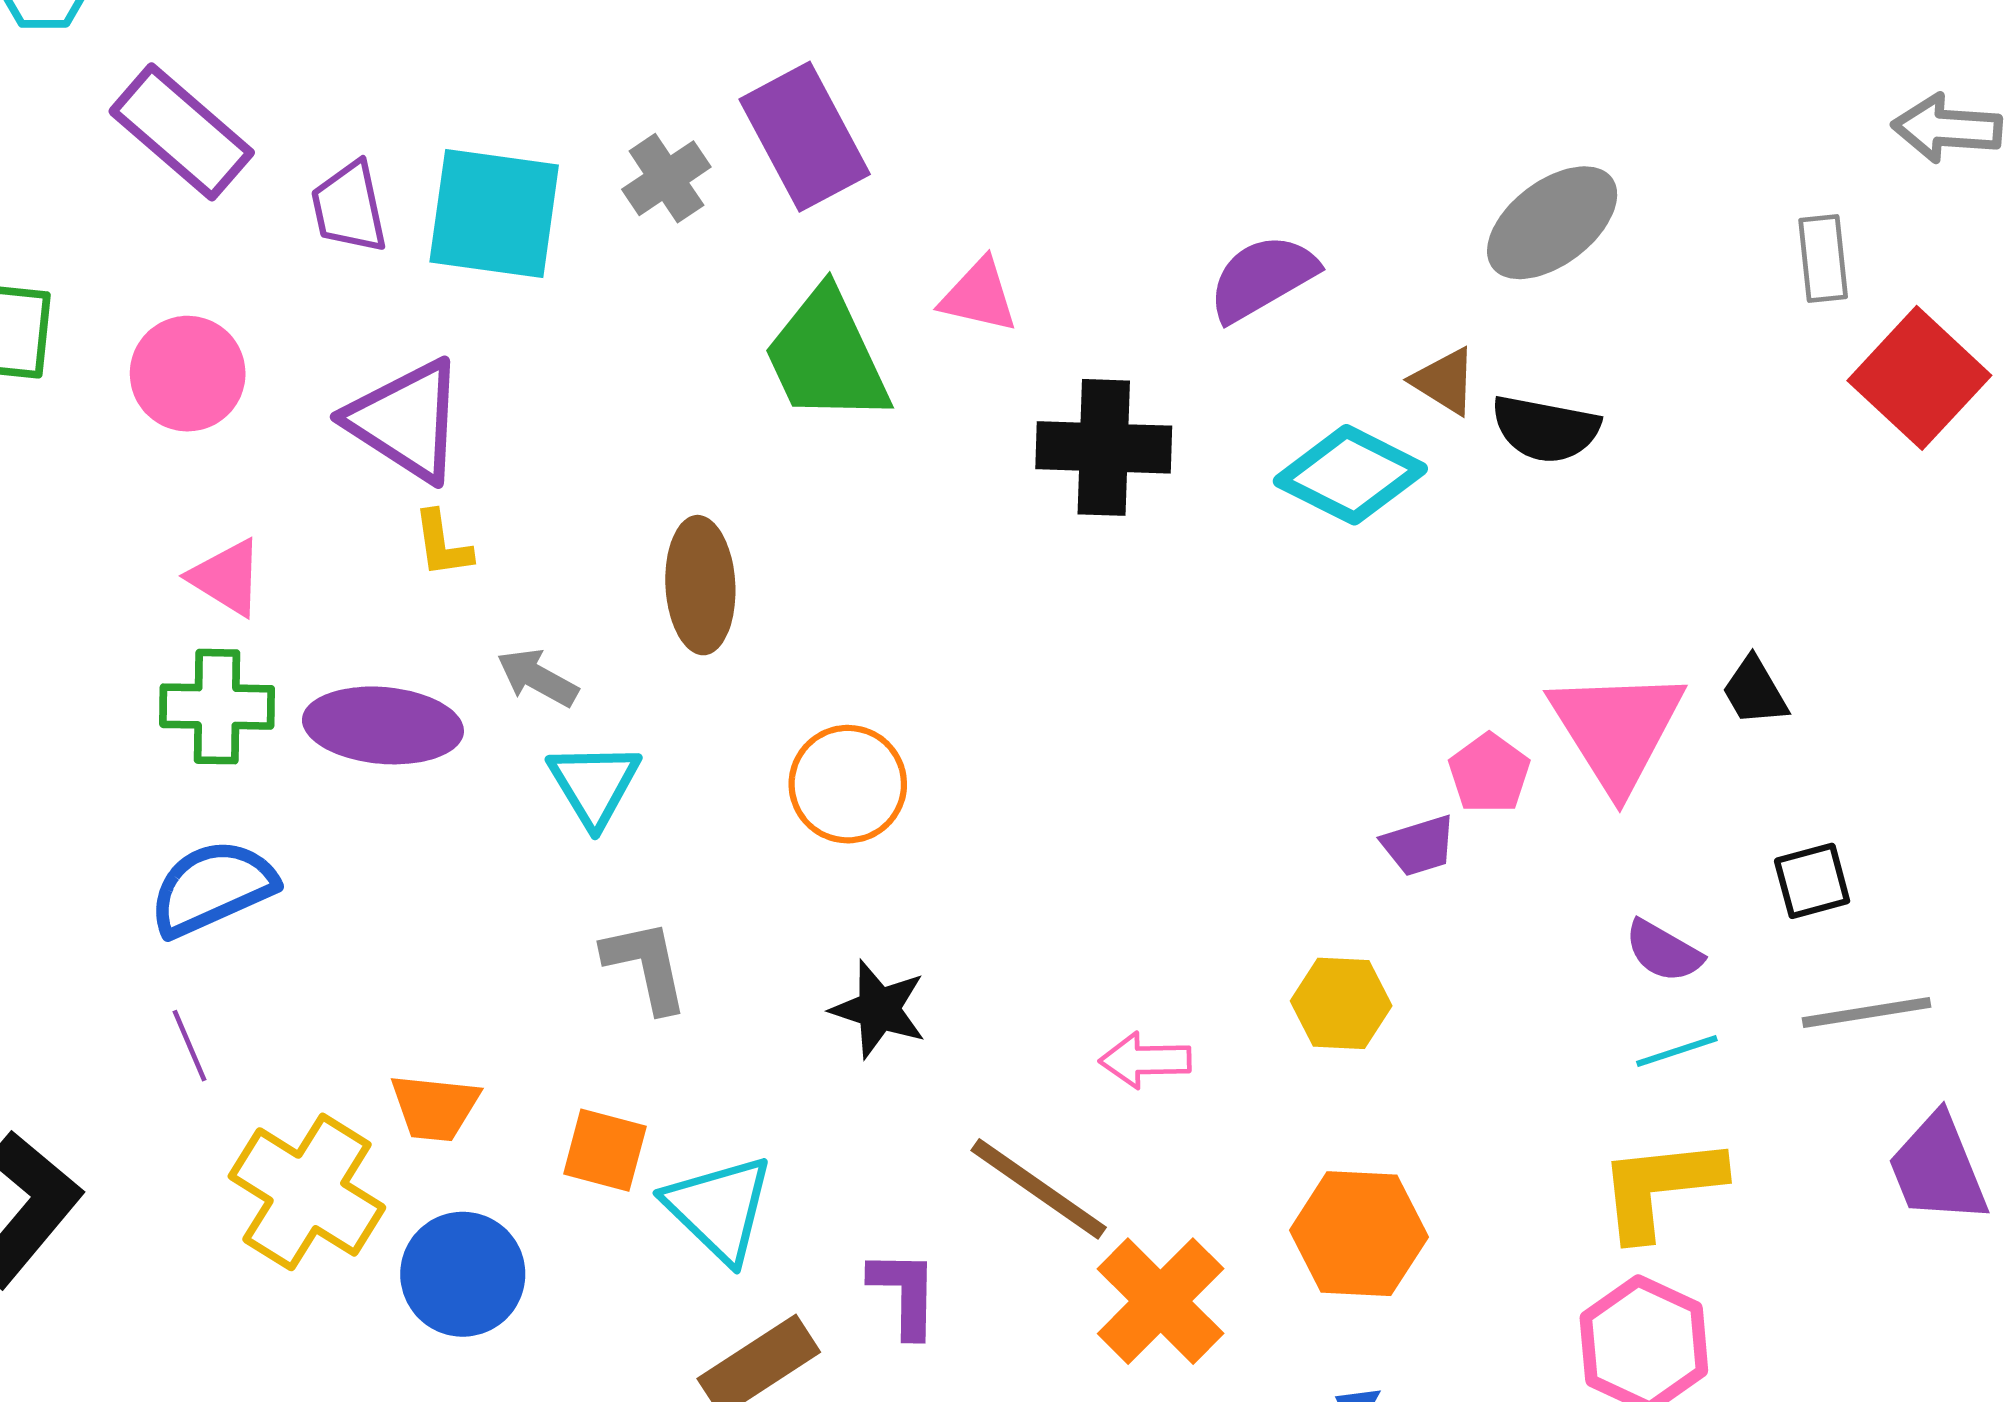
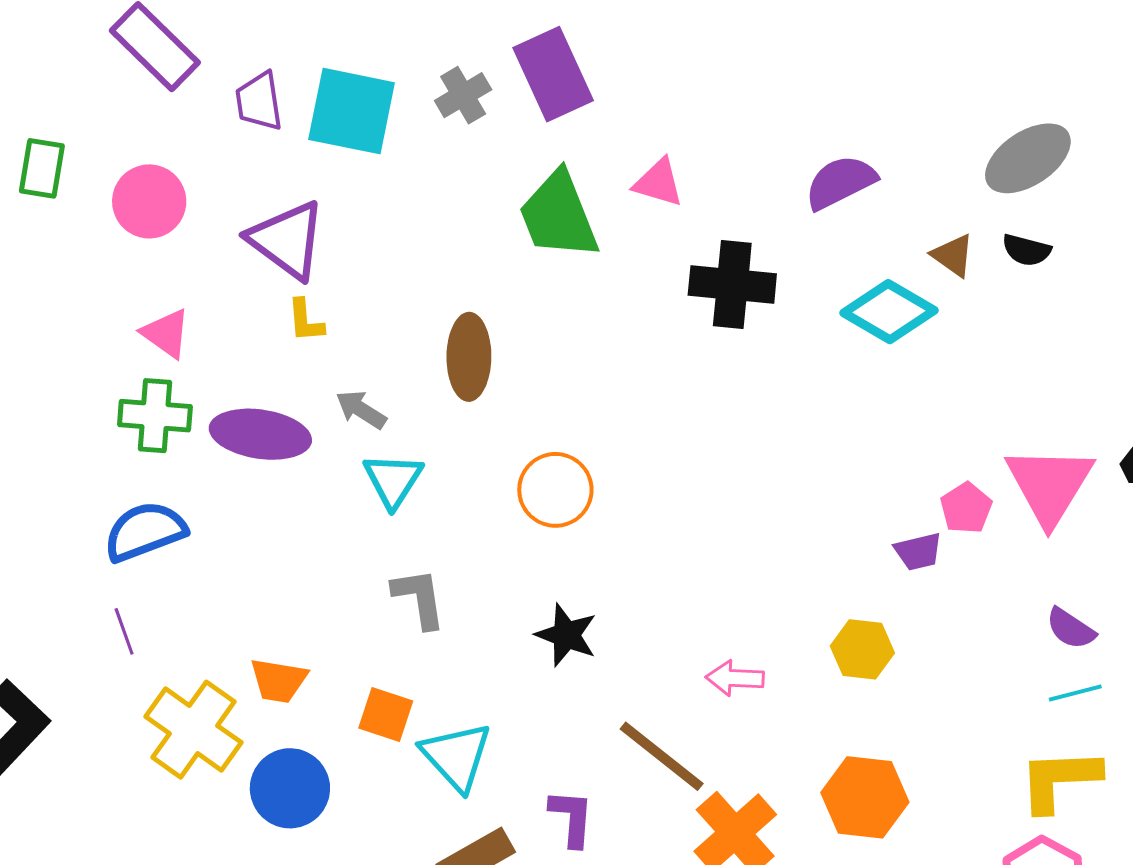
black semicircle: (1545, 429) -> (1026, 250), moved, size x0.7

